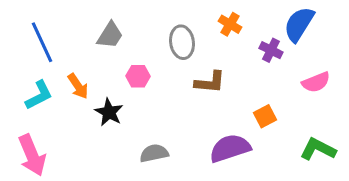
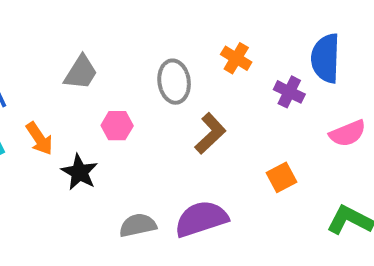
blue semicircle: (299, 24) -> (326, 58), turned -30
brown L-shape: (210, 82) -> (210, 133), turned -48
purple semicircle: (230, 148) -> (201, 219), moved

